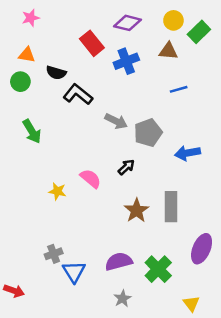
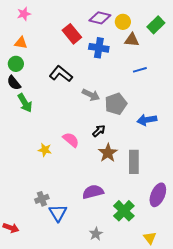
yellow circle: (173, 20) -> (123, 22), moved
blue cross: (126, 61) -> (99, 48), turned 30
black semicircle: (56, 73) -> (14, 83), moved, turned 35
brown star: (136, 210) -> (108, 153), moved
purple semicircle: (119, 261) -> (93, 192), moved

